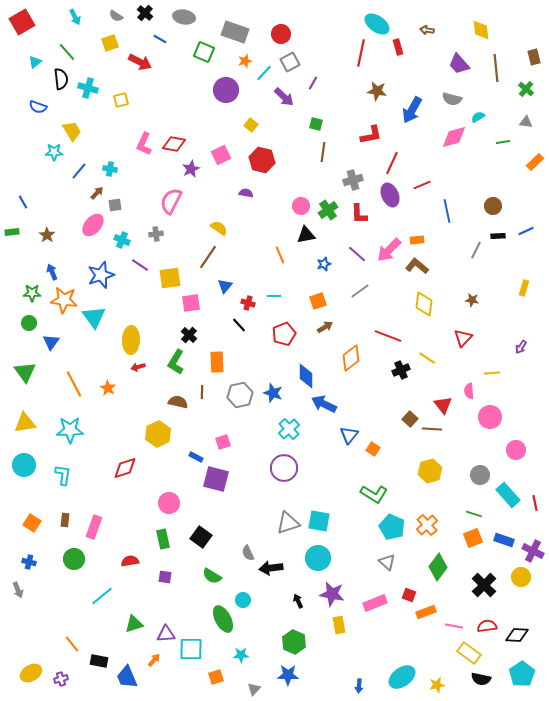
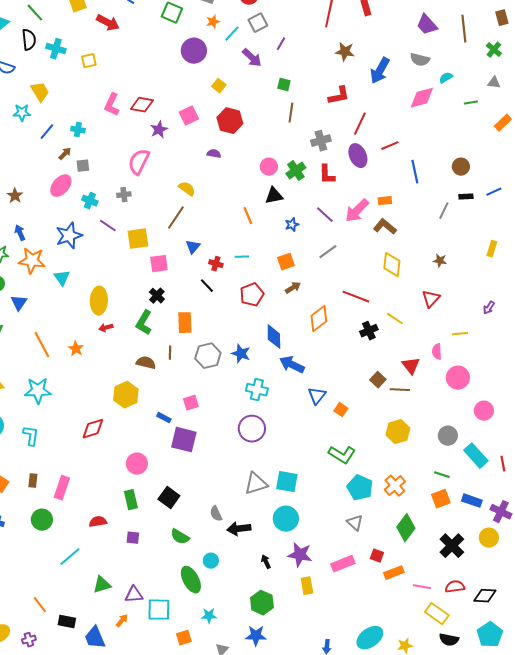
cyan triangle: (94, 317) -> (62, 278), size x0.7
cyan cross: (289, 429) -> (257, 390), turned -35

